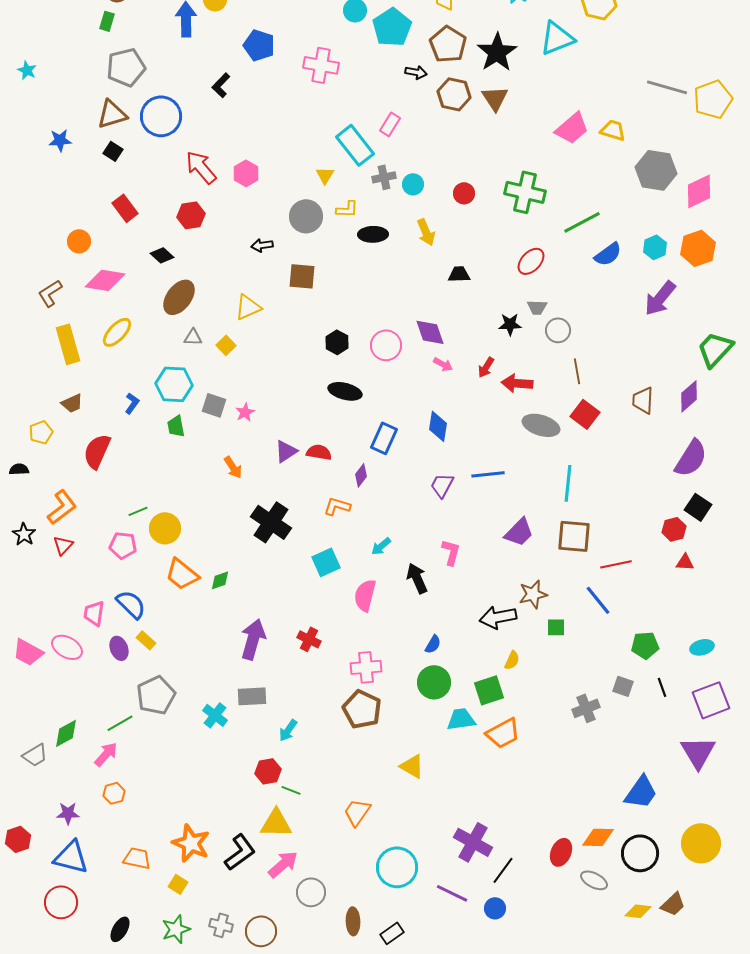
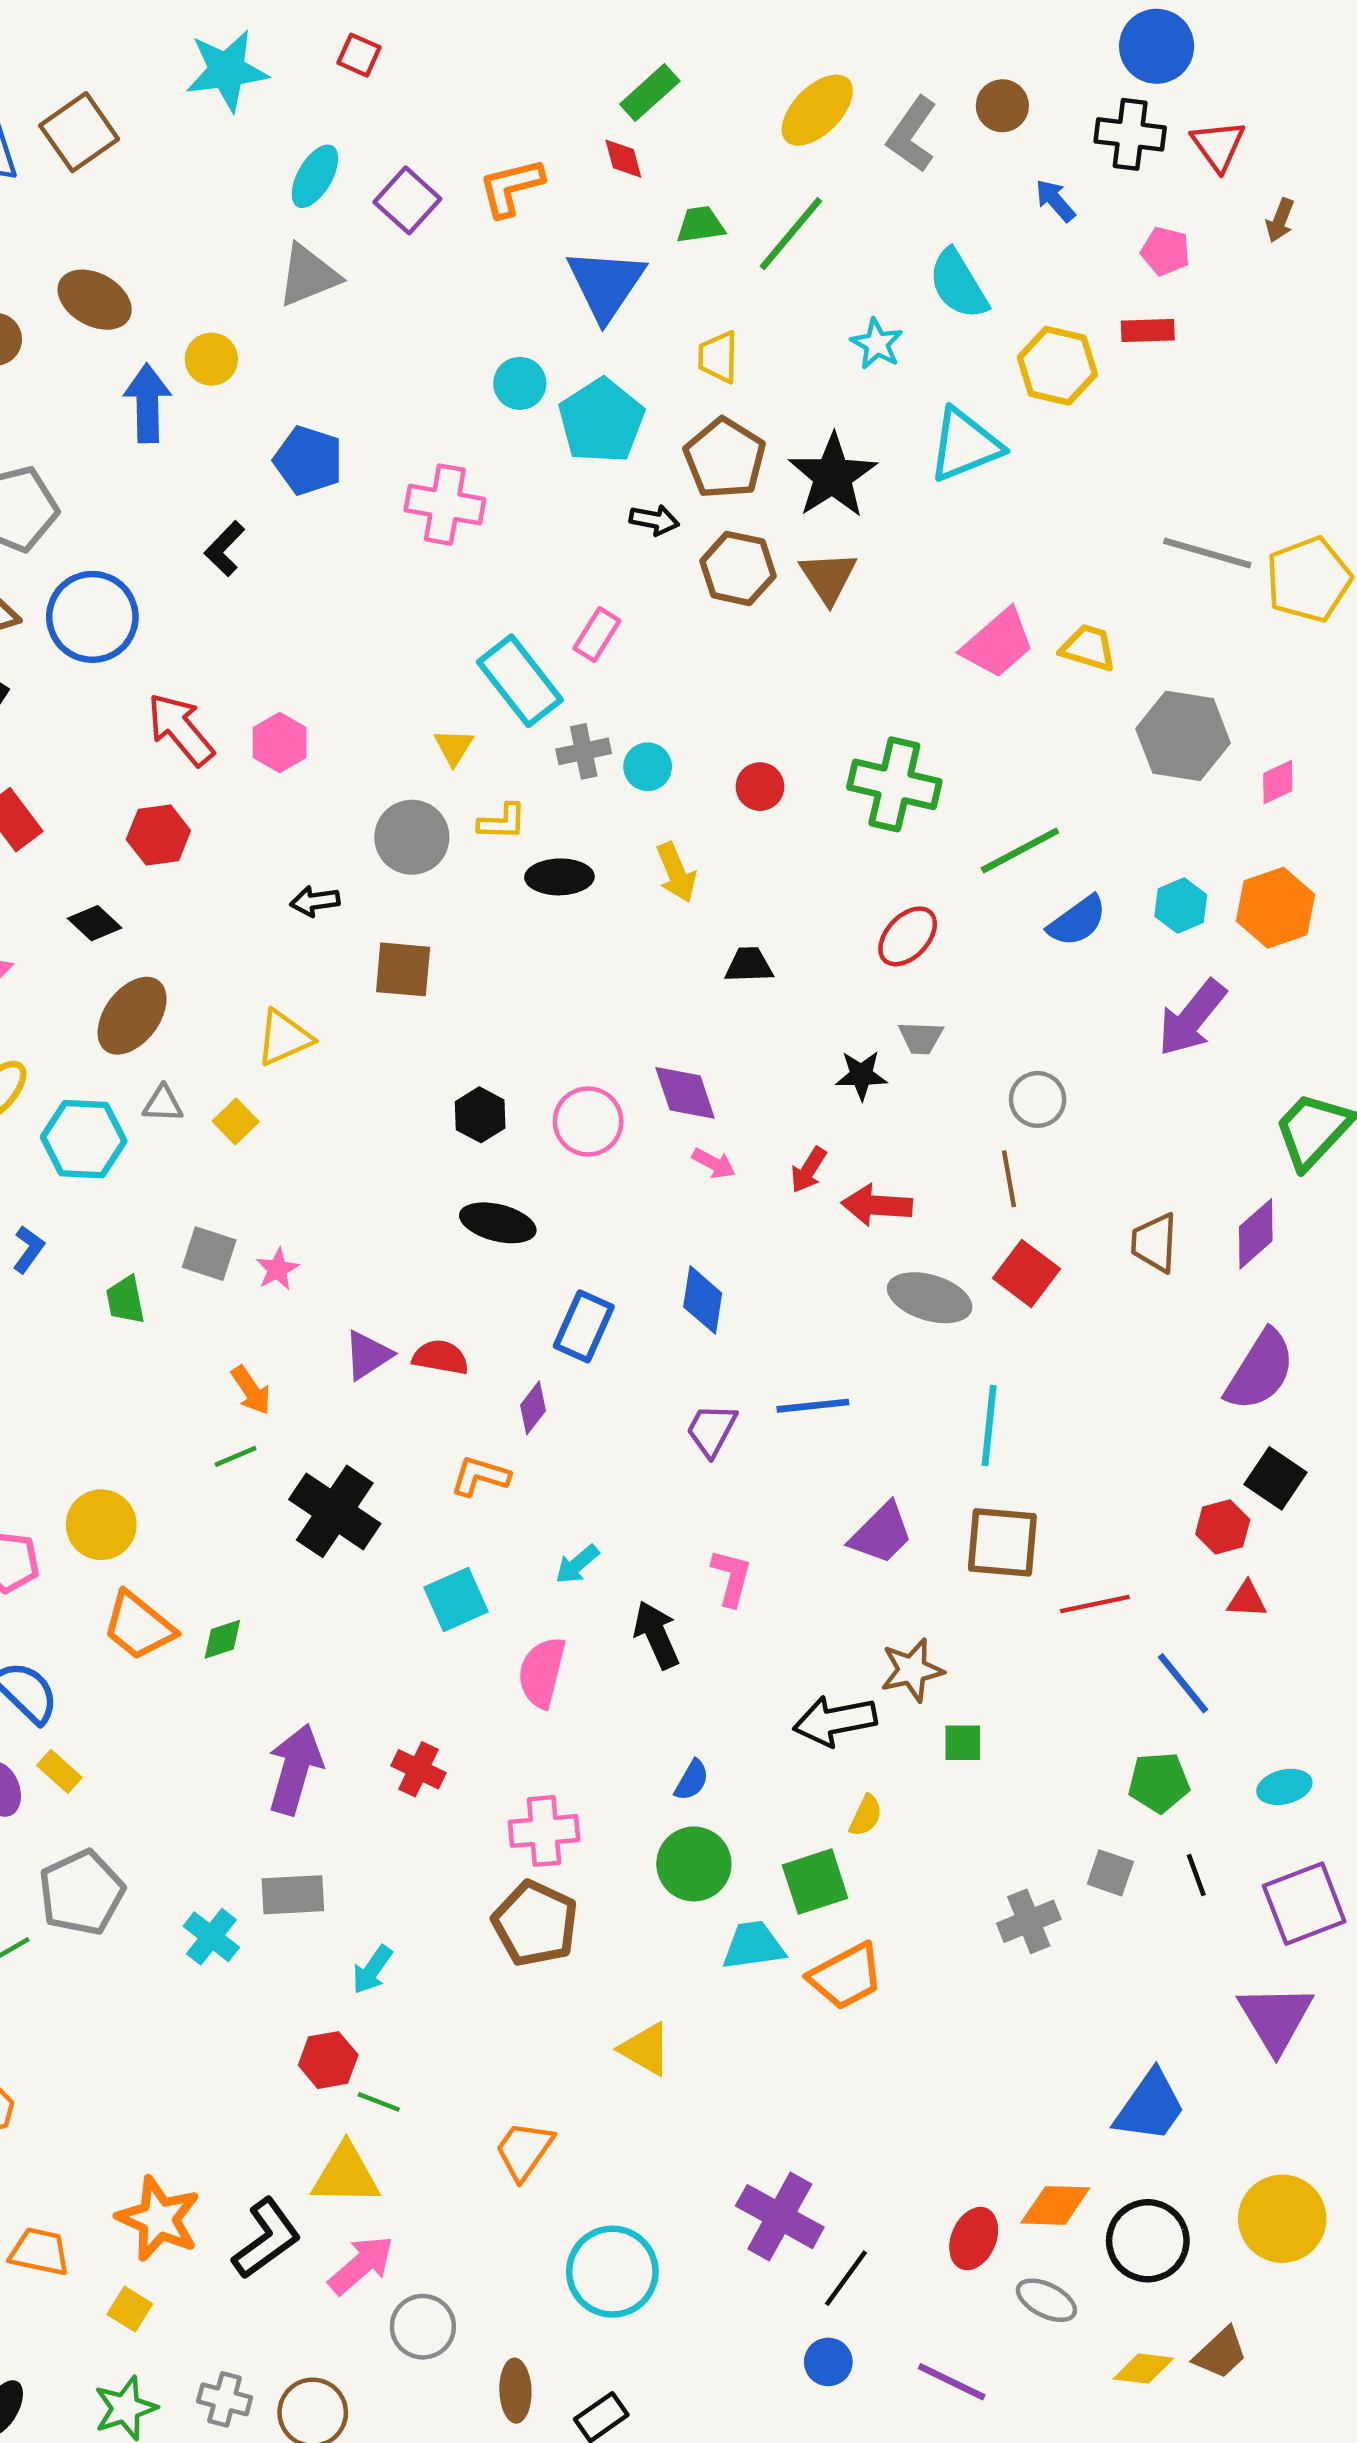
pink diamond: (699, 191) -> (1278, 782), size x0.6
gray circle: (558, 330) -> (1038, 1099), moved
cyan hexagon: (174, 384) -> (84, 1139), moved
green line: (138, 511) -> (236, 1456), moved
blue line: (598, 600) -> (1183, 1683), moved
purple line: (452, 893) -> (952, 2382), moved

